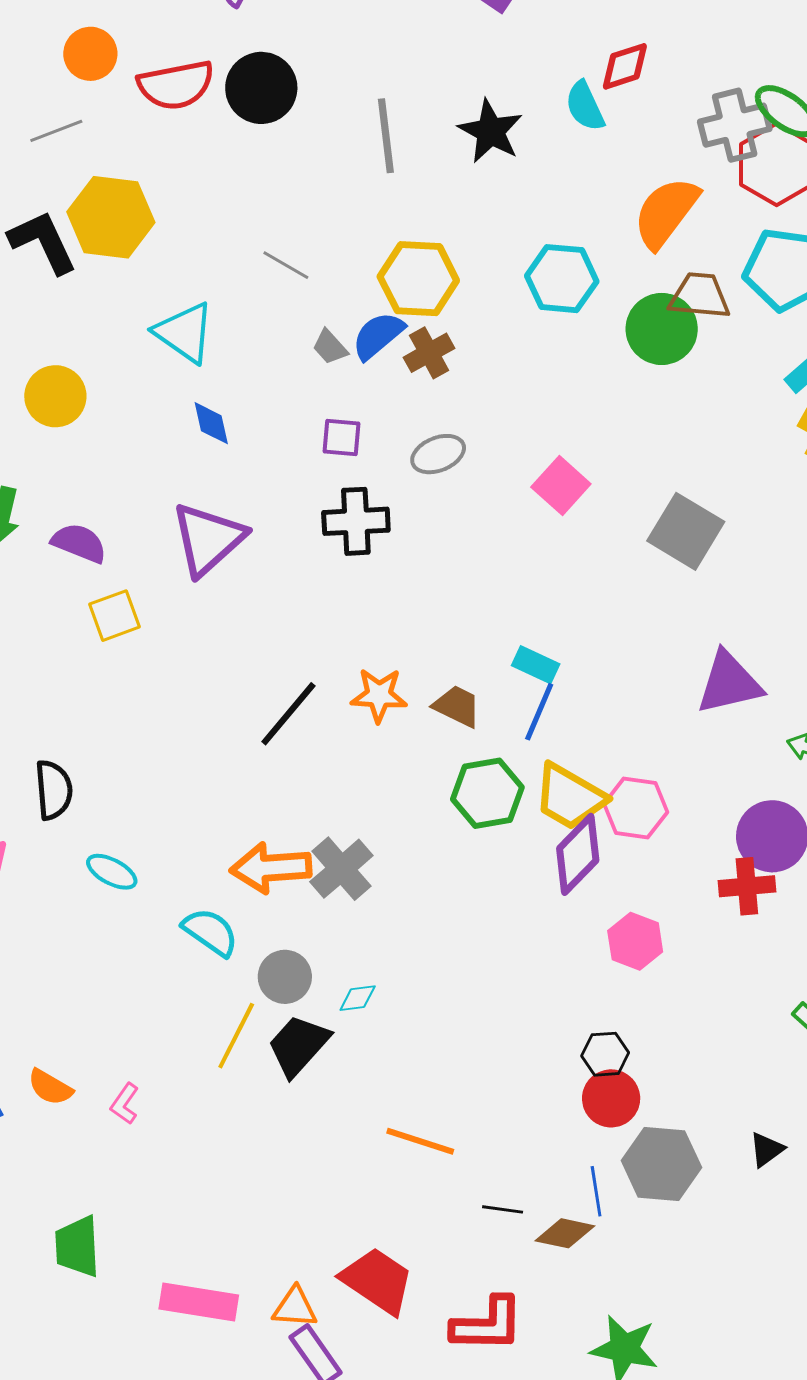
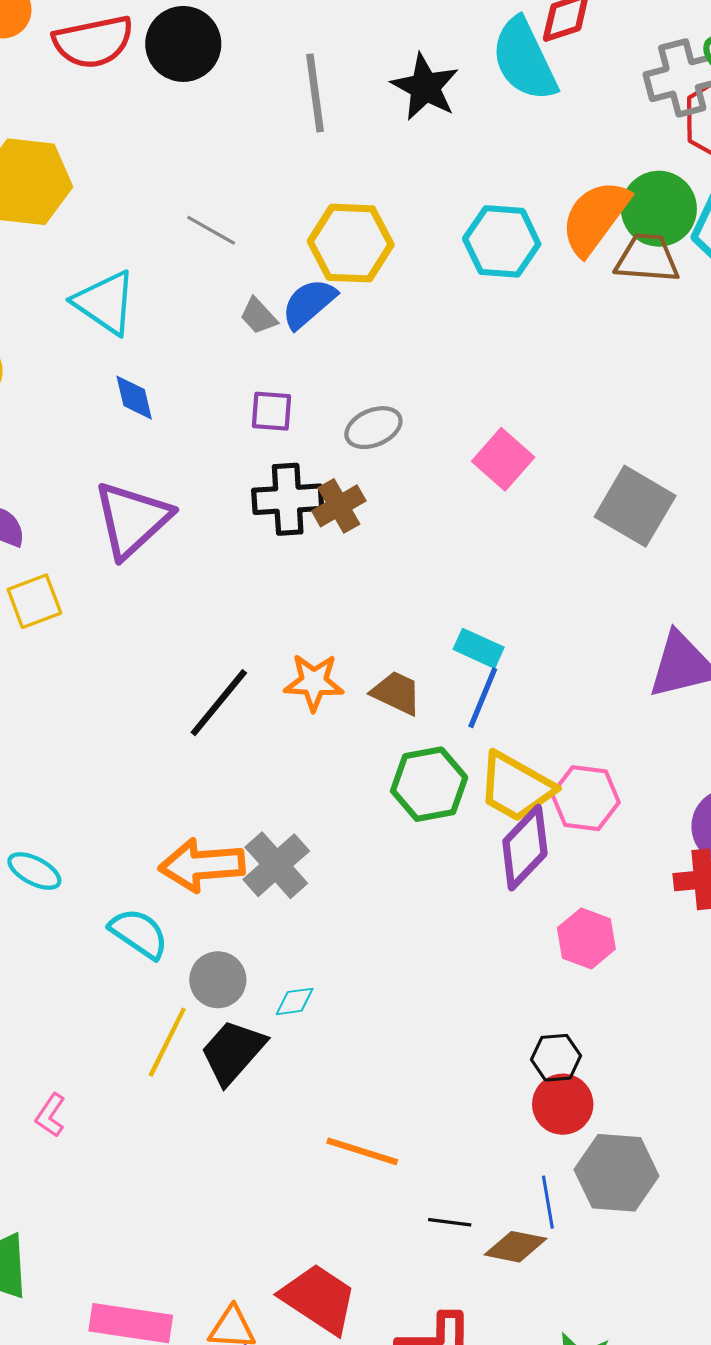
cyan semicircle: (585, 106) -> (524, 60), size x1.6
orange semicircle: (666, 212) -> (595, 217), moved
green circle: (662, 329) -> (659, 209), moved
brown cross: (429, 353) -> (339, 506), moved

